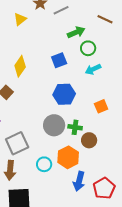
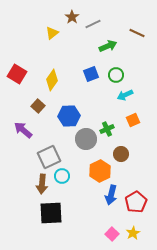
green circle: (88, 48) -> (116, 75), moved
cyan arrow: (93, 69) -> (125, 95), moved
blue hexagon: (64, 94) -> (69, 116), moved
green cross: (75, 127) -> (107, 129), moved, turned -32
cyan circle: (44, 164) -> (62, 176), moved

